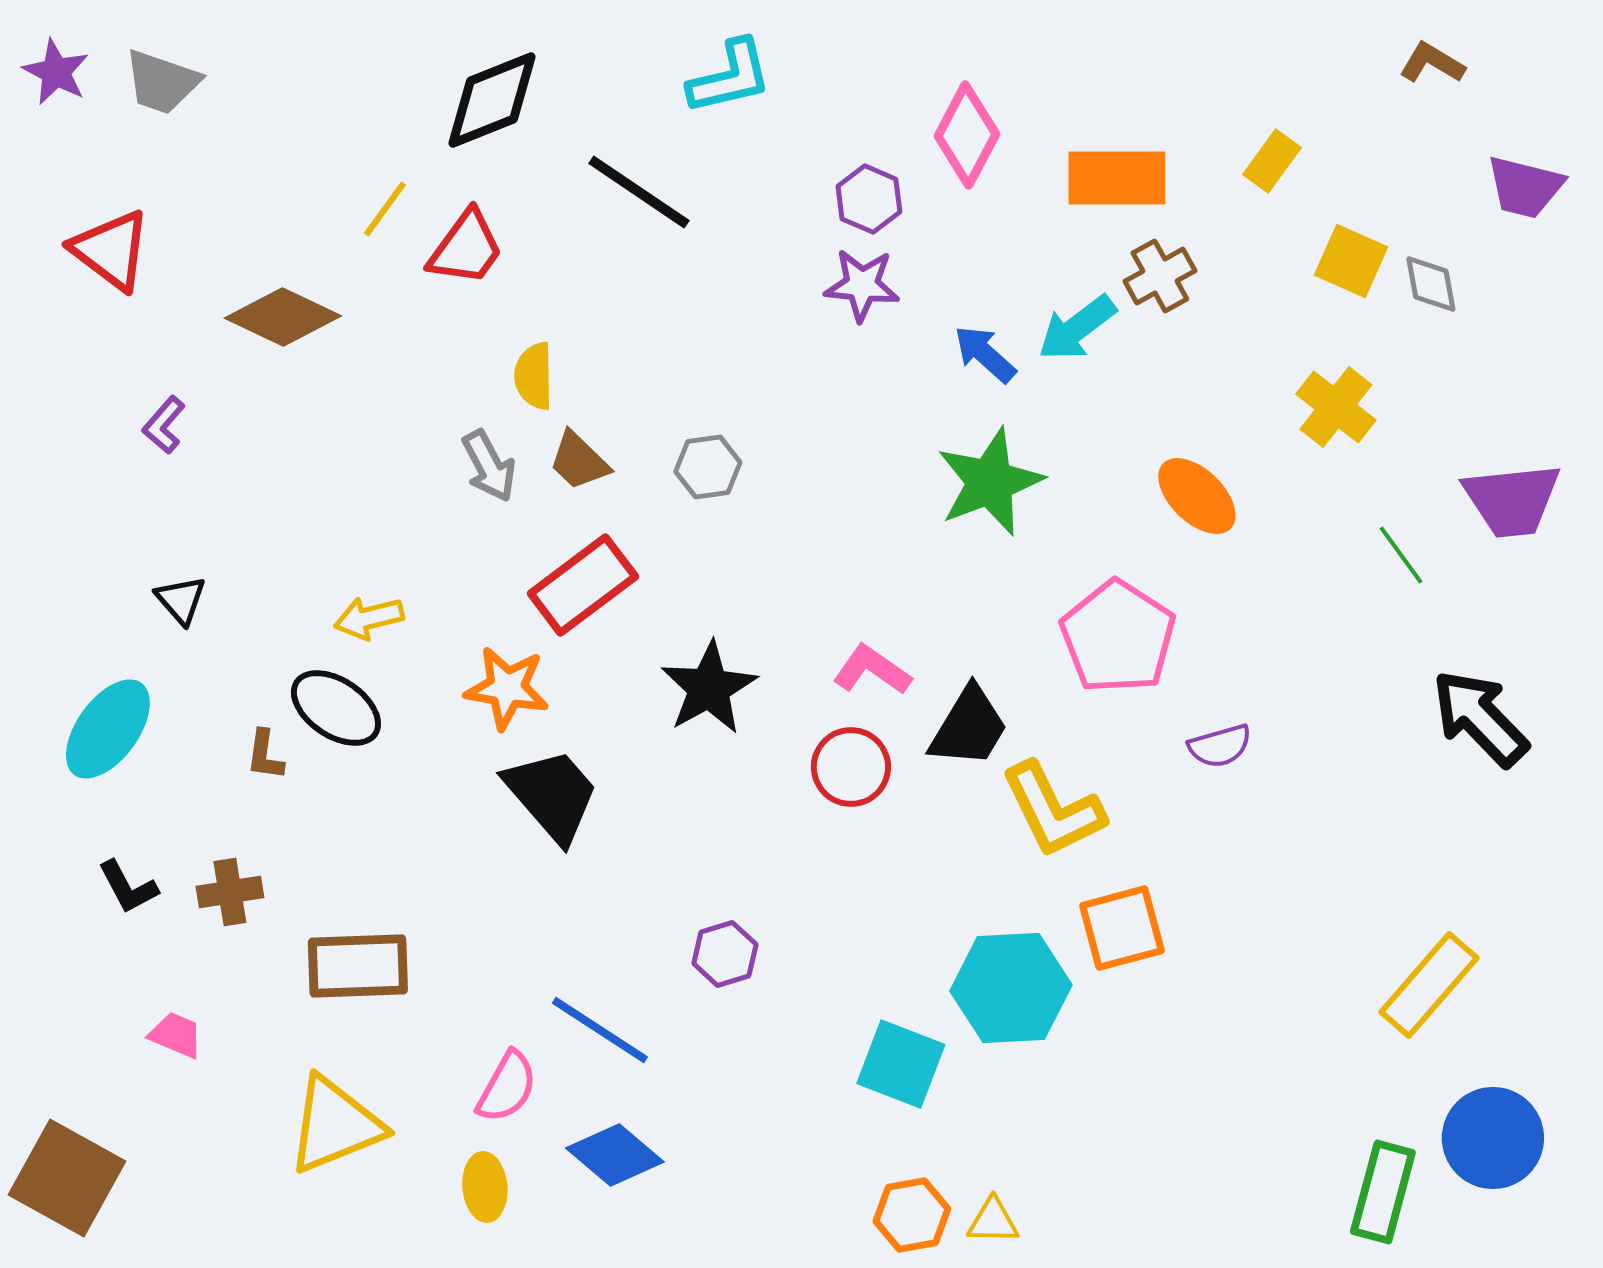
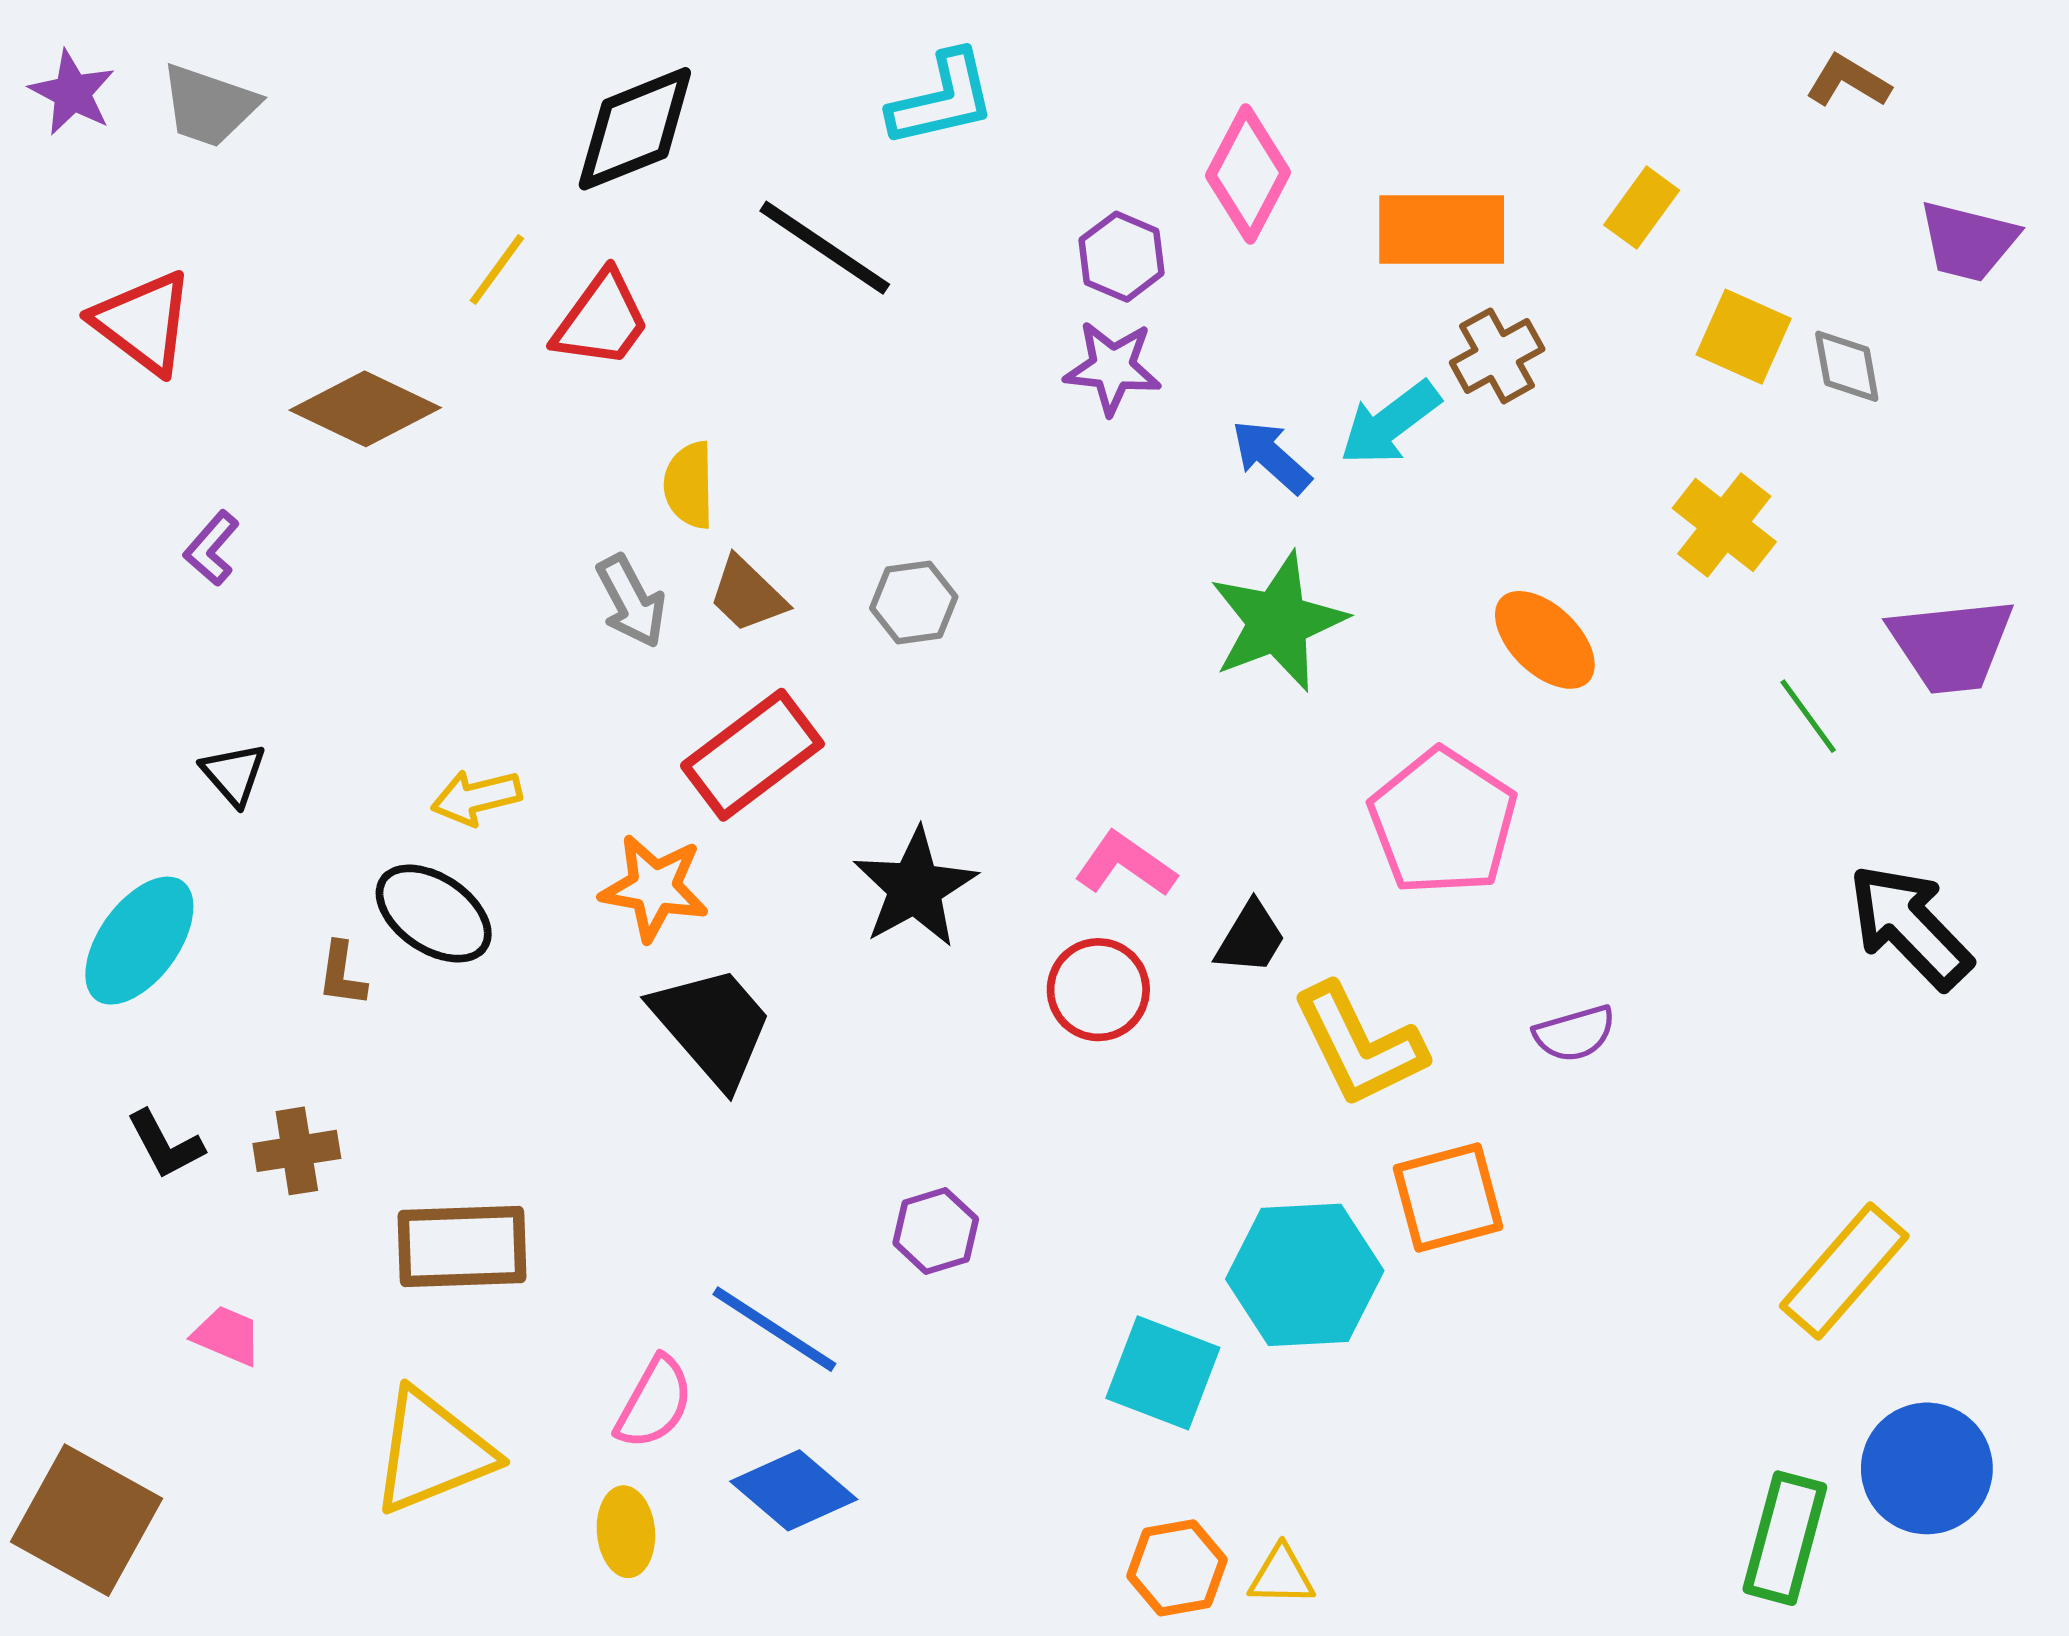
black trapezoid: (969, 727) -> (1251, 938), size x0.7
purple semicircle: (1220, 746) -> (1575, 1034), moved

